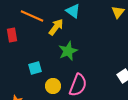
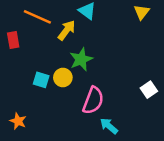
cyan square: (35, 68) -> (41, 80), turned 32
yellow circle: (53, 86) -> (63, 78), moved

